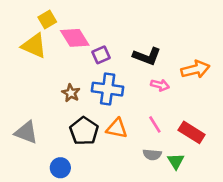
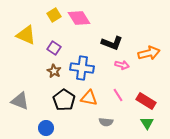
yellow square: (47, 19) -> (54, 15), moved
pink diamond: (75, 38) -> (79, 18), moved
purple square: (101, 55) -> (54, 48), moved, turned -32
gray semicircle: (152, 155) -> (106, 122), moved
green triangle: (176, 161) -> (147, 123), moved

